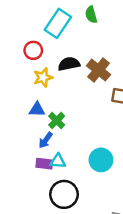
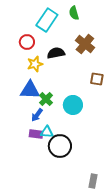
brown cross: (98, 70) -> (85, 44), moved
blue triangle: (37, 109) -> (30, 90), size x1.5
cyan circle: (101, 160) -> (73, 105), moved
black circle: (64, 194) -> (60, 146), moved

